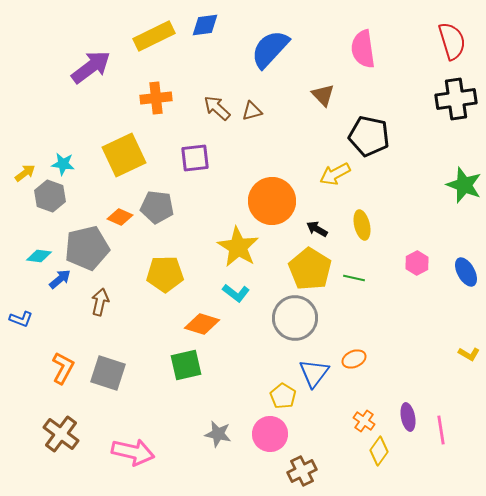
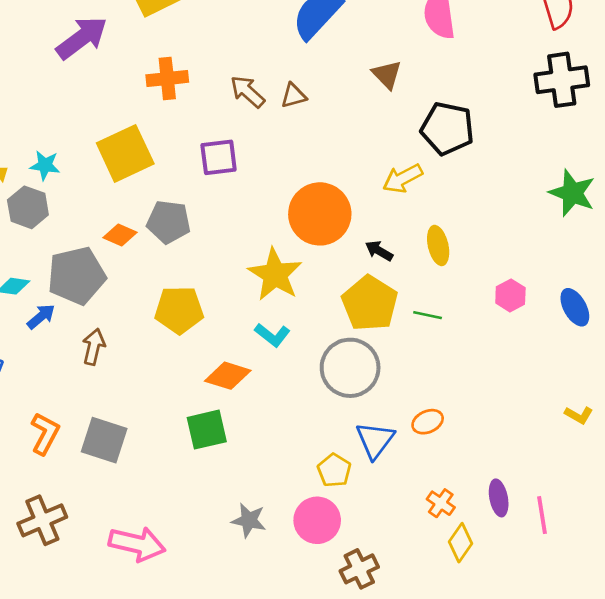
brown cross: (61, 434) -> (42, 520), turned 30

